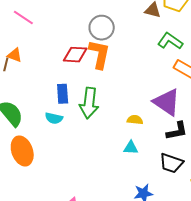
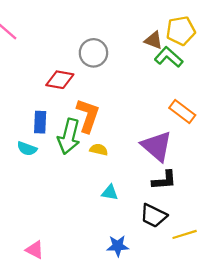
green L-shape: (170, 41) -> (169, 57), moved
orange L-shape: (99, 54) -> (88, 116), moved
yellow semicircle: (135, 120) -> (99, 150), moved

